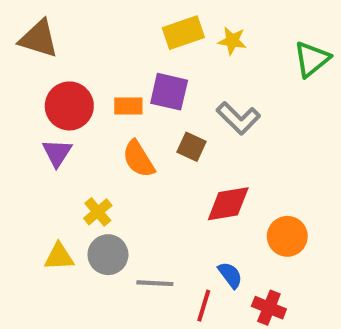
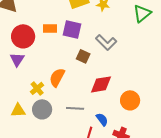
orange rectangle: (128, 106) -> (50, 28), moved
orange semicircle: (139, 159) -> (57, 77), moved, turned 60
gray line: (155, 283) -> (75, 108), moved

